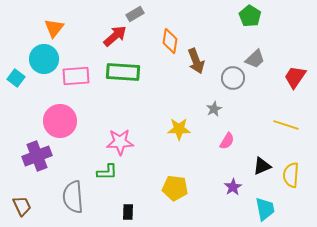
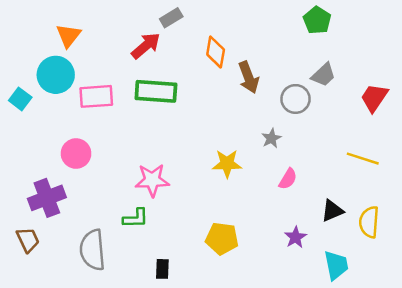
pink circle: (60, 121) -> (76, 154), size x0.7
brown trapezoid: (22, 206) -> (28, 240), moved

